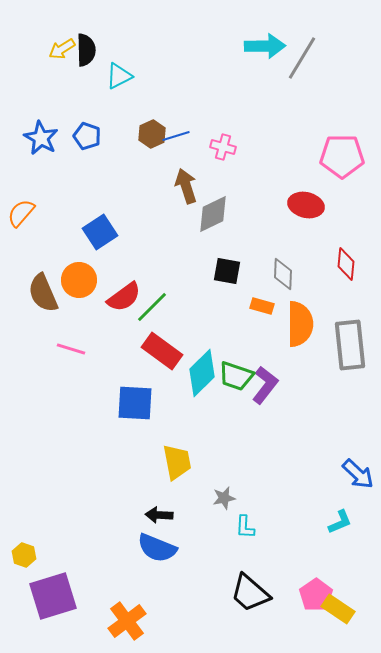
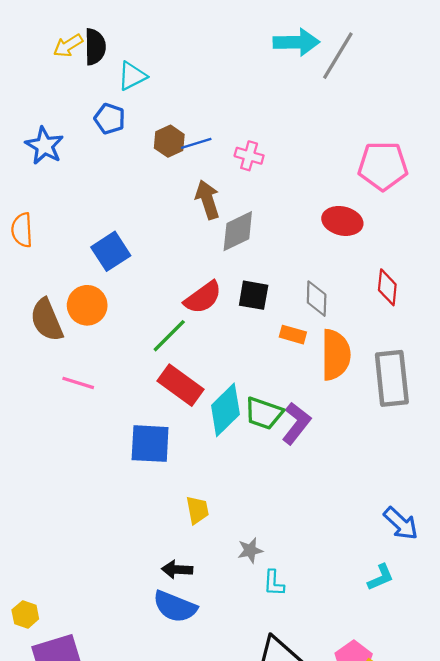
blue pentagon: (87, 136) -> (110, 119), moved
orange semicircle: (21, 213) -> (22, 230), turned -44
red semicircle: (124, 297) -> (203, 297), moved
yellow trapezoid: (177, 462) -> (197, 510), size x0.7

